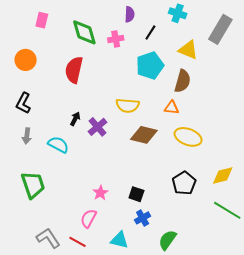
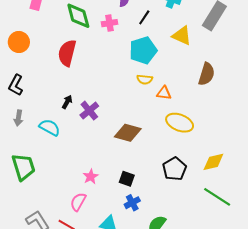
brown semicircle: (183, 81) -> (207, 74), moved
yellow semicircle: (128, 106) -> (145, 79), moved, size x0.7
brown diamond: (144, 135) -> (128, 133), moved

